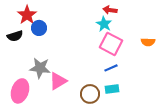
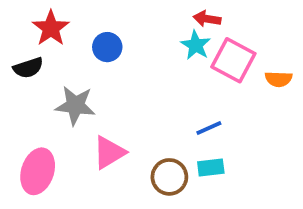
blue circle: (39, 28) -> (107, 47), moved
pink square: (111, 44) -> (233, 60), moved
gray star: (40, 68) -> (75, 105), moved

